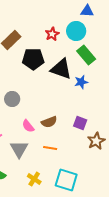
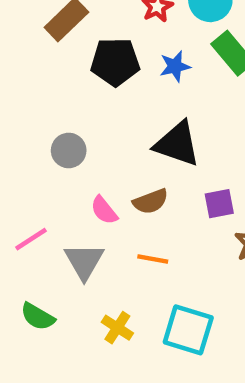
black triangle: (61, 69) -> (177, 144), moved
blue star: (81, 82) -> (175, 66), moved
purple square: (80, 123) -> (219, 204), turned -32

